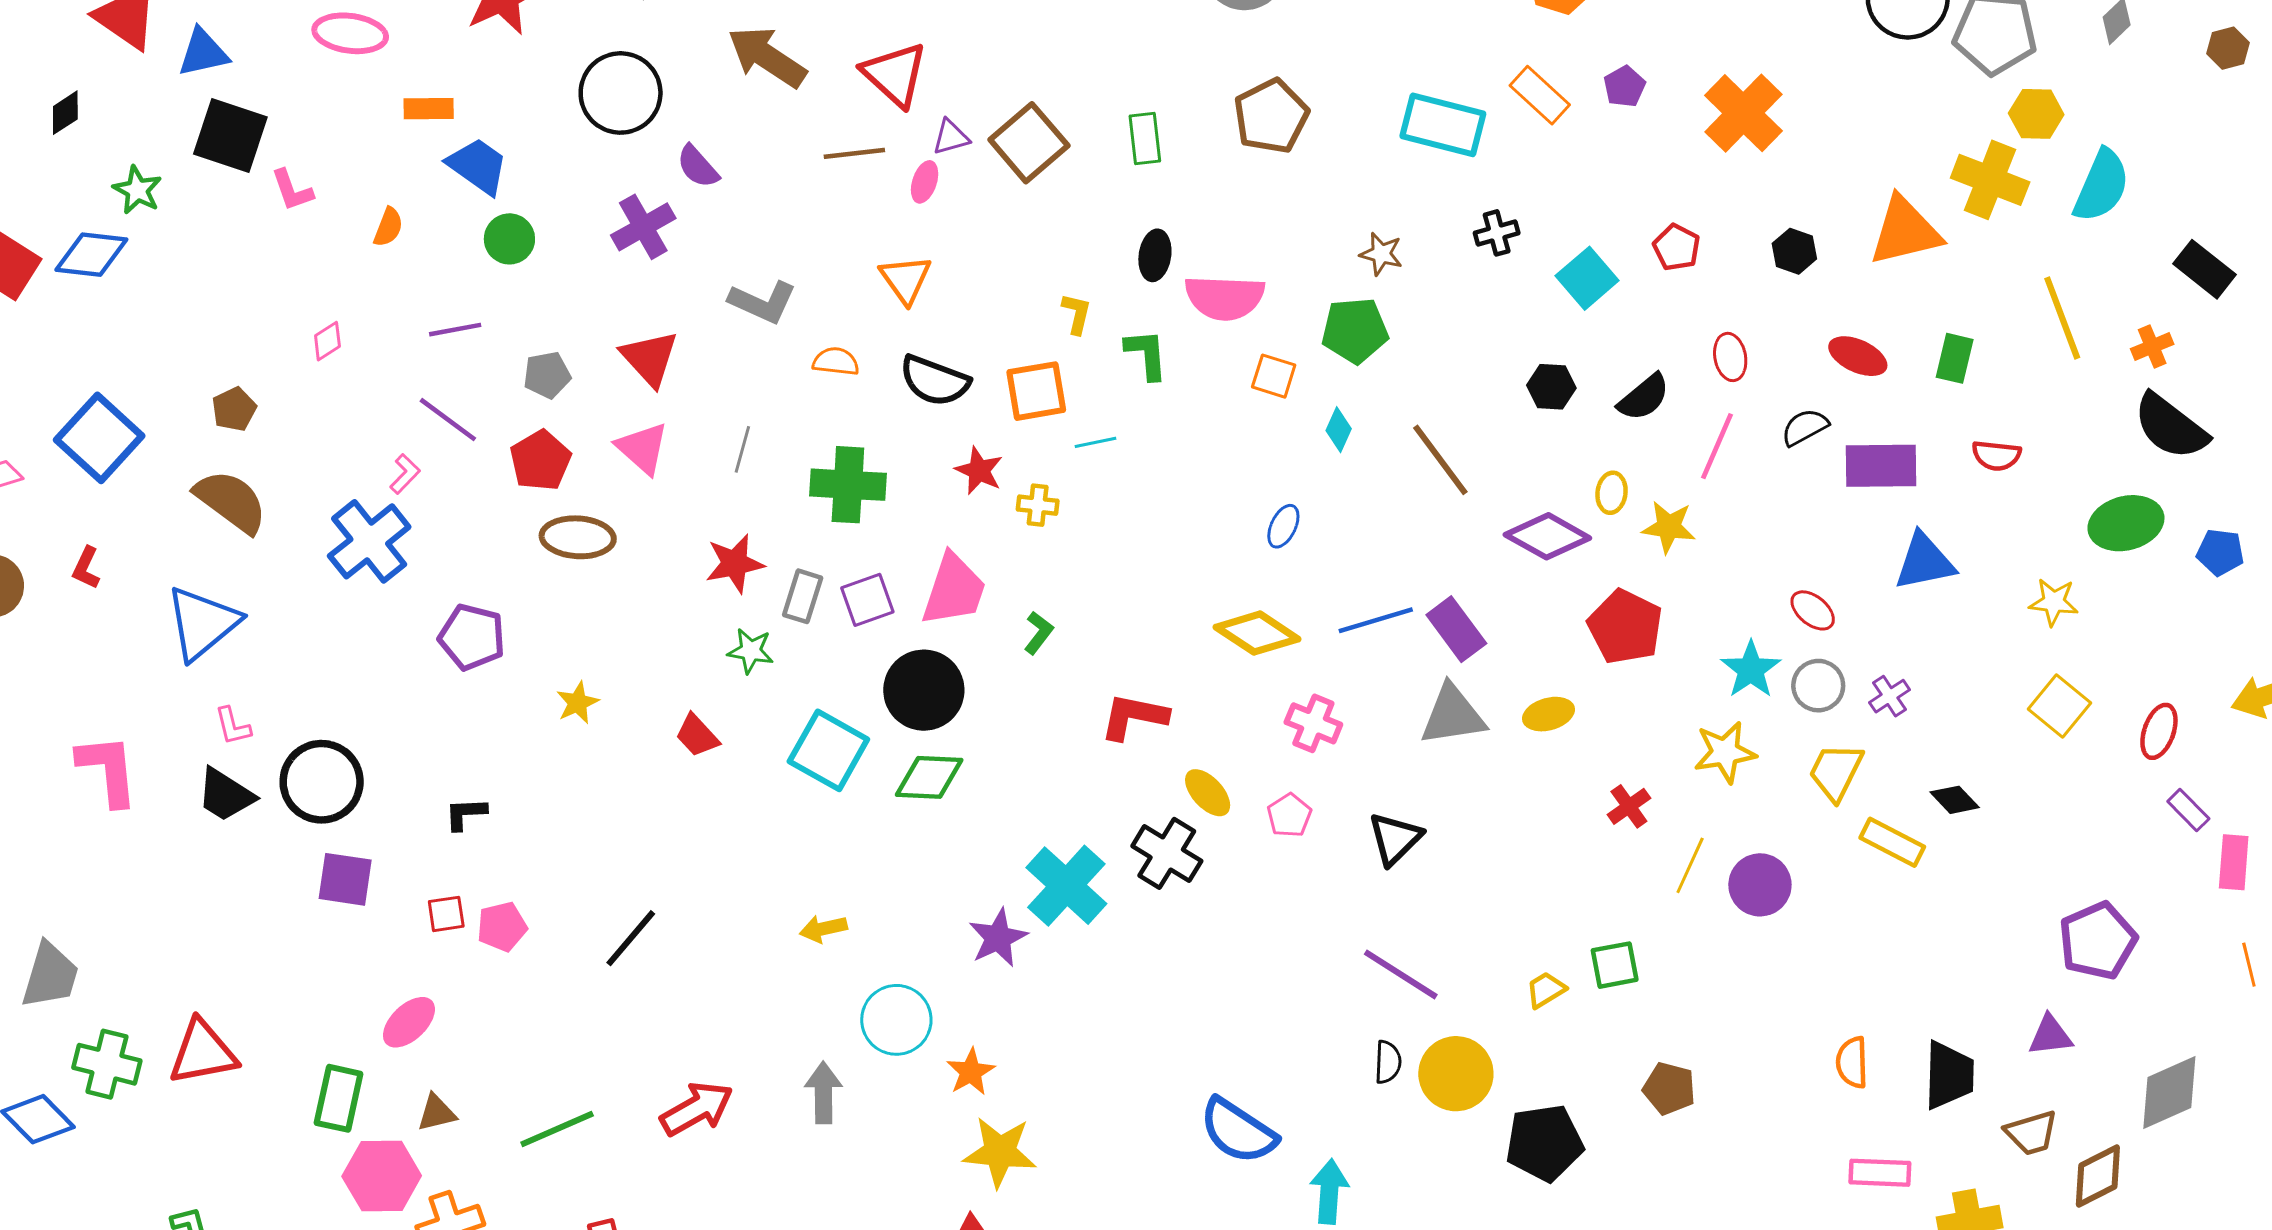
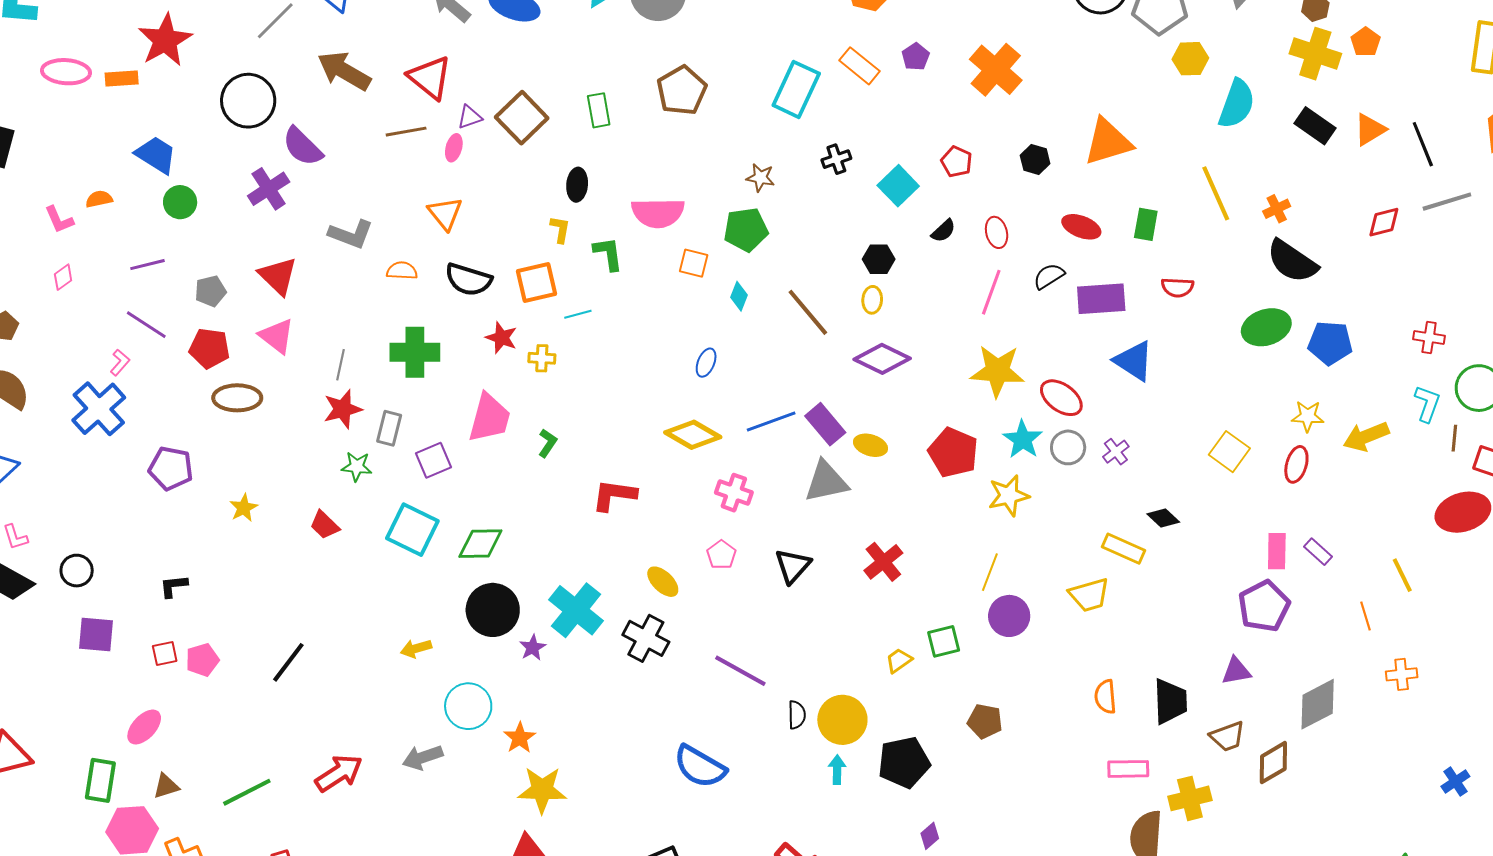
orange rectangle: (429, 109) -> (122, 79), moved
cyan rectangle: (1443, 125) -> (796, 89), turned -76
purple semicircle: (698, 167) -> (302, 147), size x1.4
yellow cross: (1990, 180) -> (1315, 54), moved
pink L-shape: (292, 190) -> (59, 220), moved
orange semicircle: (388, 227) -> (99, 199), turned -120
black ellipse: (1155, 255) -> (577, 185), moved
black rectangle: (2204, 269) -> (1315, 126), moved
black semicircle: (1644, 397) -> (943, 231), moved, size x0.7
gray line: (742, 449) -> (340, 365), moved
red pentagon: (540, 461) -> (209, 348), turned -30
yellow ellipse: (1612, 493) -> (872, 300), moved
yellow star: (1669, 527) -> (997, 371), moved, size x1.5
blue pentagon: (2220, 552) -> (1330, 343), size x1.4
blue triangle: (1925, 562) -> (1134, 361), turned 48
purple square: (867, 600) -> (434, 460), moved
yellow star: (2054, 602) -> (1308, 416), moved
red ellipse: (1813, 610) -> (1061, 398), size x1.4
red pentagon: (1625, 627) -> (953, 452), moved
black circle: (924, 690) -> (493, 610), moved
yellow ellipse: (1548, 714) -> (870, 445), moved, turned 36
yellow trapezoid: (1836, 772) -> (1089, 595), moved, turned -129
black circle: (322, 782) -> (77, 571), size x0.6
yellow ellipse: (1208, 793) -> (663, 582), moved
red cross: (1629, 806) -> (883, 562), moved, size x1.4
purple rectangle: (2188, 810) -> (1318, 552), moved
black cross: (1167, 853) -> (646, 638), moved
pink rectangle: (2234, 862) -> (1277, 551), moved
purple circle: (1760, 885) -> (1009, 616), moved
purple star: (998, 938) -> (533, 648), size x0.7
purple line: (1401, 974) -> (740, 671), moved
gray arrow: (823, 1093) -> (423, 757), turned -105
cyan arrow: (1329, 1192) -> (837, 770), moved, size x0.7

